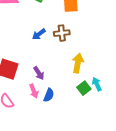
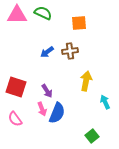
green square: (84, 88) -> (92, 136), moved
blue semicircle: (49, 95) -> (57, 113), size x1.5

